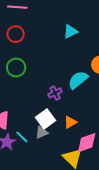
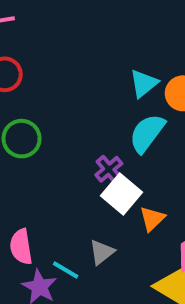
cyan triangle: (70, 31) -> (144, 84), moved
white square: (45, 119) -> (121, 194), moved

